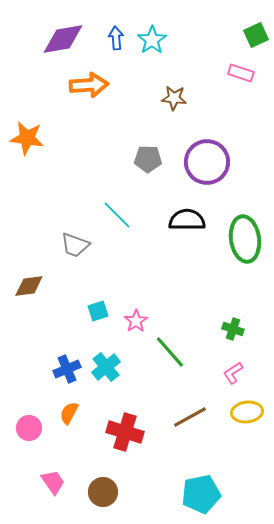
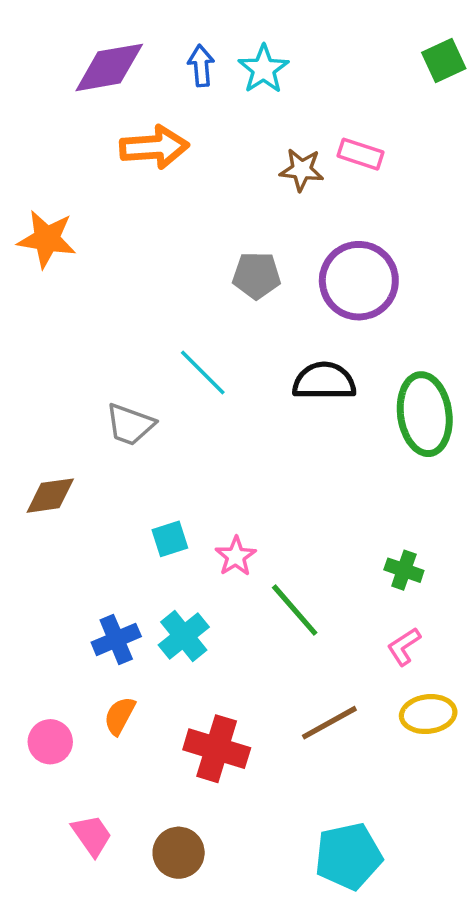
pink rectangle: (241, 73) -> (361, 154), moved

